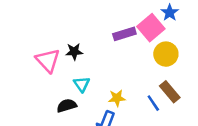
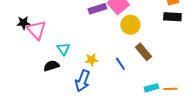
black star: (74, 52) -> (23, 23), moved
brown rectangle: (170, 92) -> (143, 52), moved

